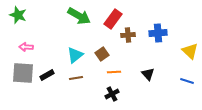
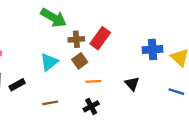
red rectangle: (113, 19) -> (100, 38), moved
blue cross: (158, 33) -> (153, 50), moved
brown cross: (128, 35) -> (76, 39), moved
brown line: (76, 78) -> (50, 103), moved

